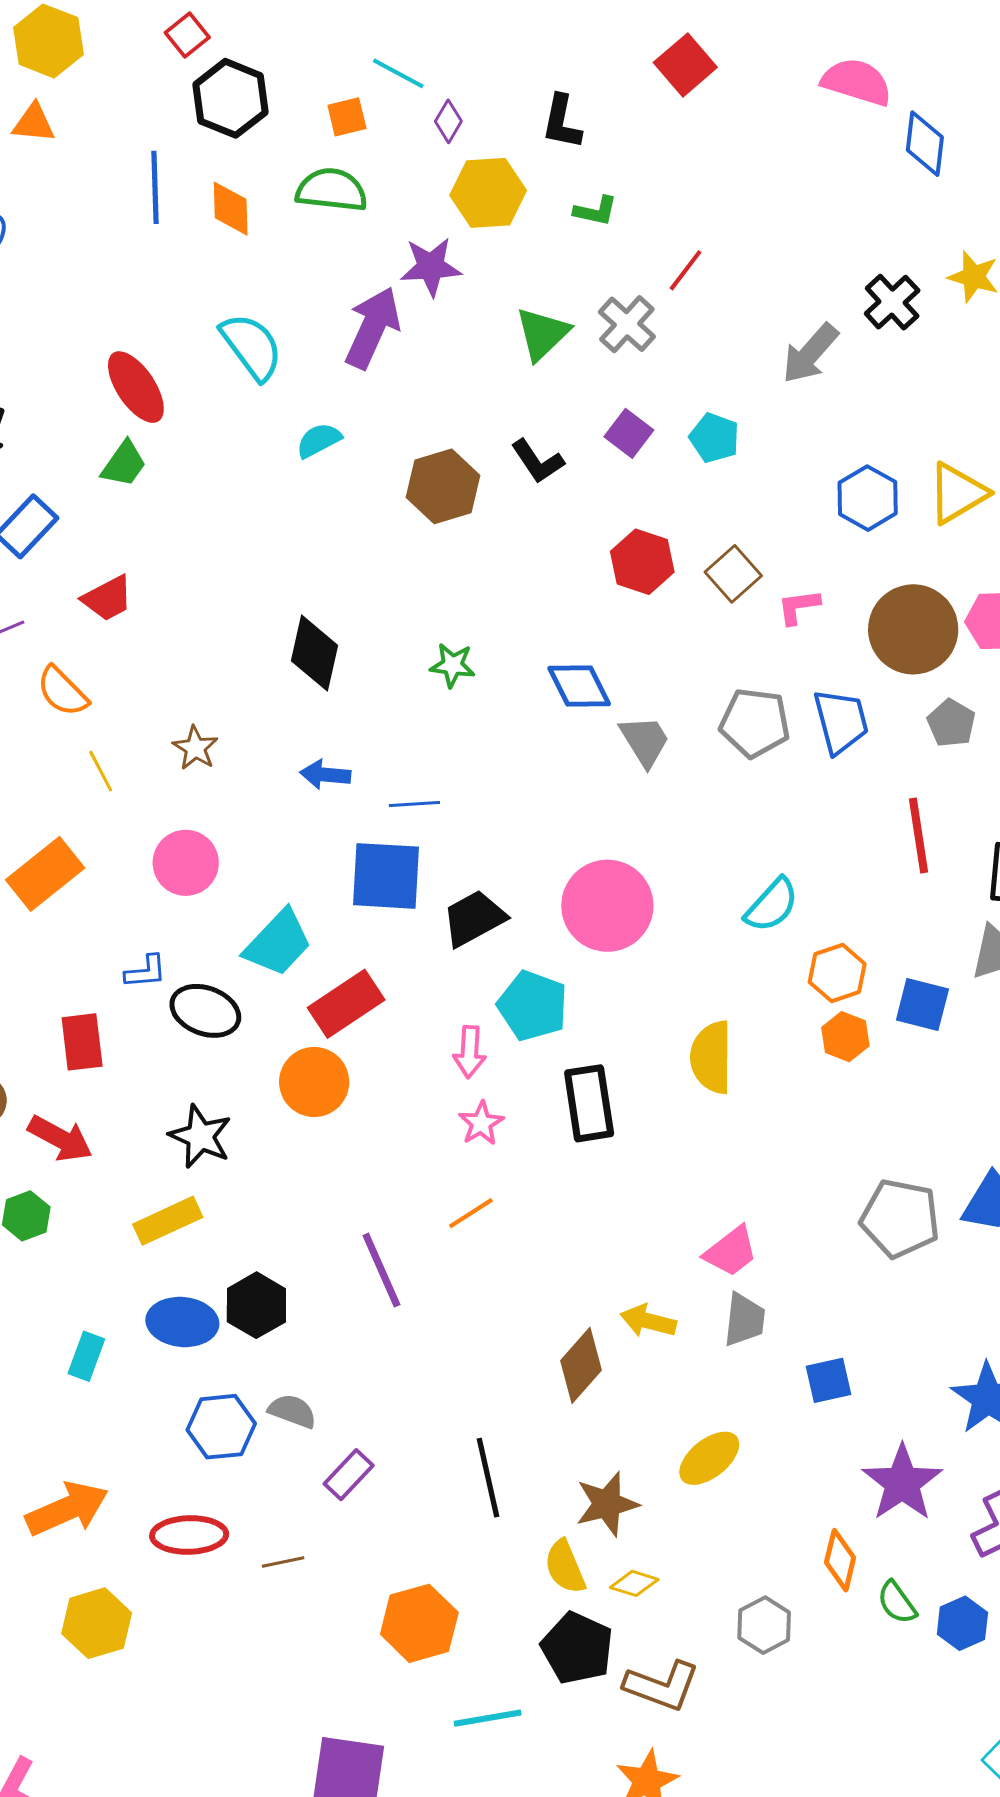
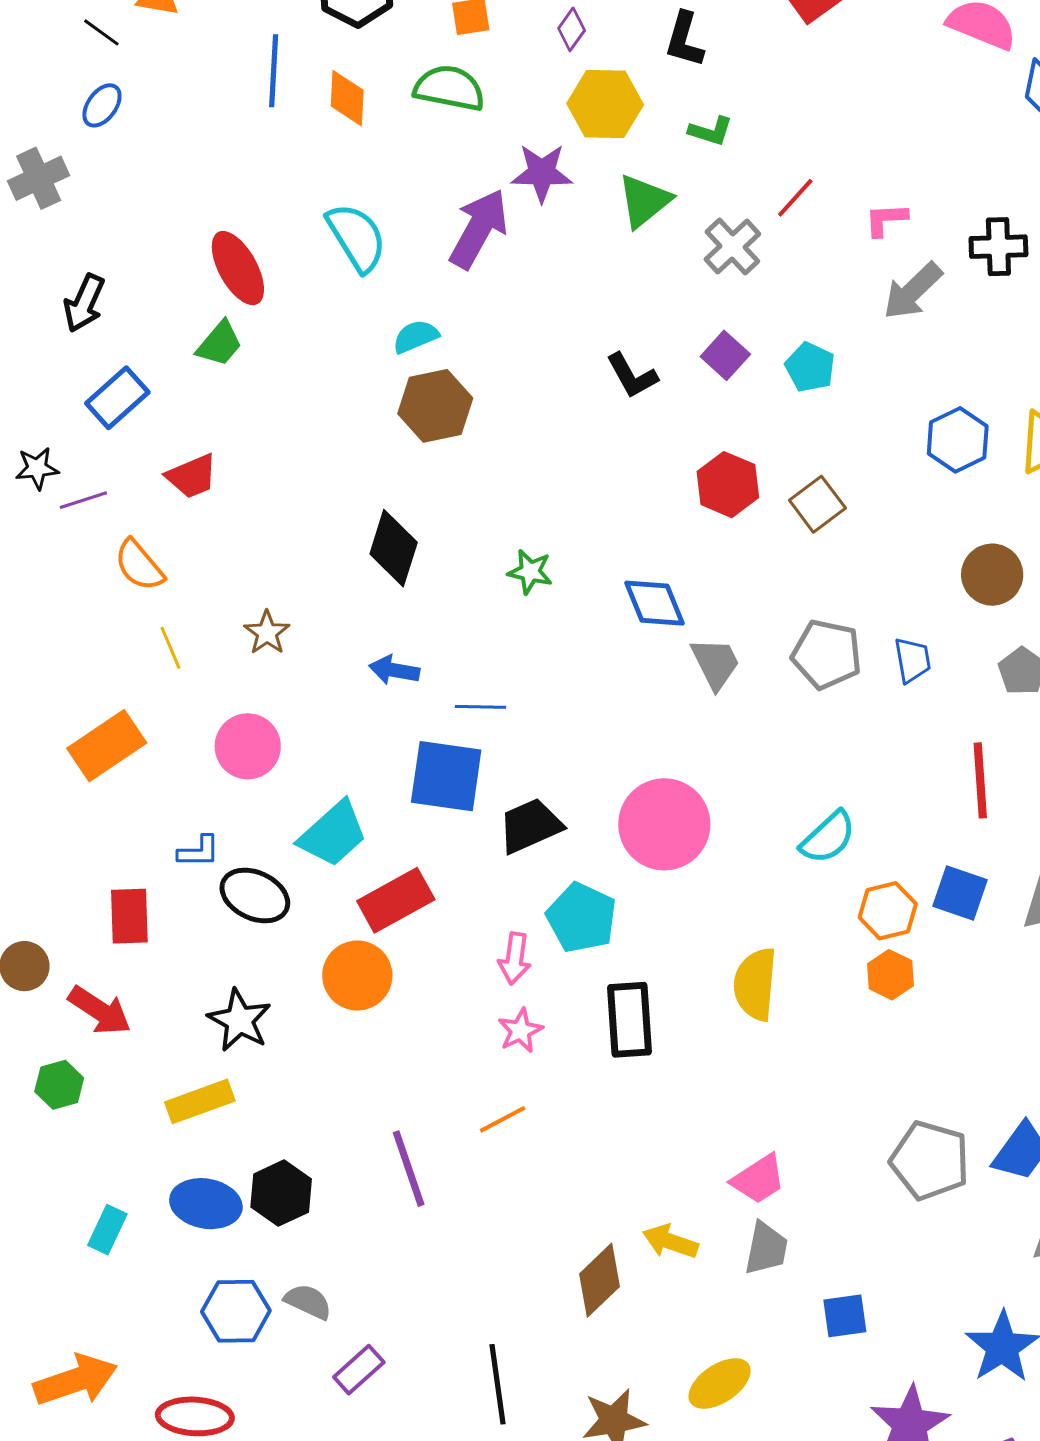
black cross: (892, 302) -> (998, 247), turned 36
green triangle: (542, 334) -> (644, 201), moved
brown hexagon: (443, 486) -> (435, 406), moved
pink L-shape: (798, 607) -> (886, 219), moved
brown circle: (913, 629) -> (992, 575), size x0.7
blue trapezoid: (841, 721) -> (912, 660), size x0.7
blue square: (922, 1005) -> (960, 893), moved

